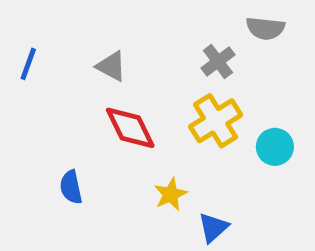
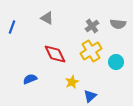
gray semicircle: (265, 28) -> (118, 24), moved
gray triangle: (111, 66) -> (47, 18), moved
blue semicircle: (71, 187) -> (30, 79), turned 80

